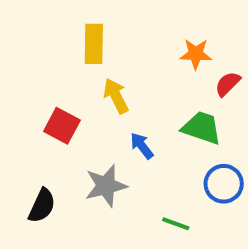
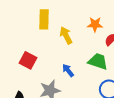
yellow arrow: (116, 96) -> (66, 35), moved

